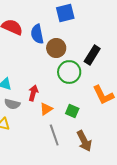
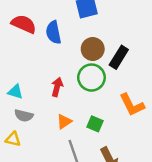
brown circle: (56, 48) -> (93, 49), moved
red arrow: (33, 93) -> (57, 87), moved

